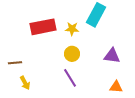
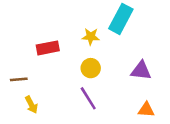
red rectangle: (43, 27) -> (48, 48), moved, size x0.7

